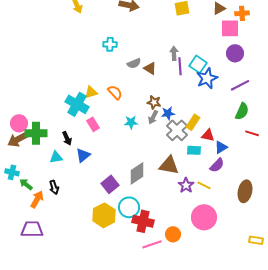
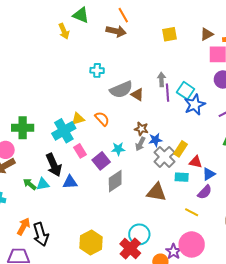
gray semicircle: (134, 63) -> (121, 90), size x1.6
cyan cross: (77, 104) -> (64, 131), turned 30
green cross: (36, 133) -> (23, 128), moved
black arrow: (67, 138) -> (54, 165), size x1.6
blue triangle: (83, 155) -> (70, 182), turned 35
gray diamond: (137, 173) -> (115, 181), moved
green arrow: (26, 184) -> (30, 184), moved
purple square: (110, 184) -> (101, 161), moved
purple star: (186, 185) -> (174, 252), moved
black arrow: (54, 187) -> (41, 234), moved, size x1.6
cyan circle: (129, 207) -> (139, 234), moved
red cross: (143, 221) -> (130, 249), turned 30

